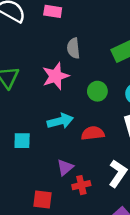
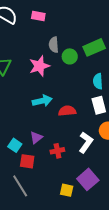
green circle: (97, 91) -> (70, 56), moved
cyan square: (22, 141) -> (15, 145), moved, turned 32
purple triangle: (65, 167) -> (36, 137), moved

